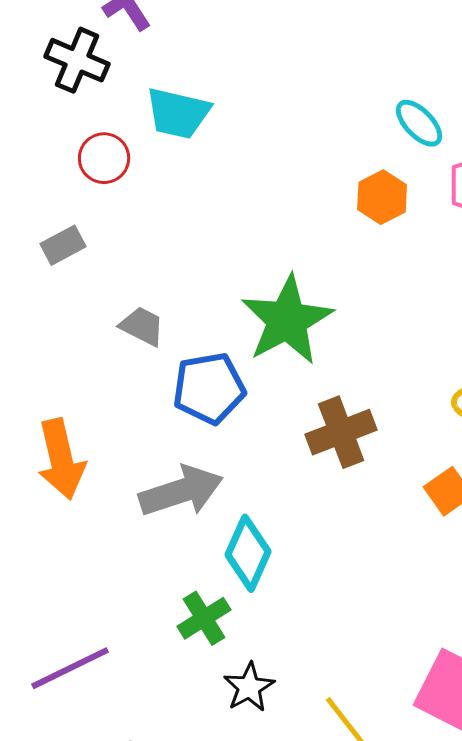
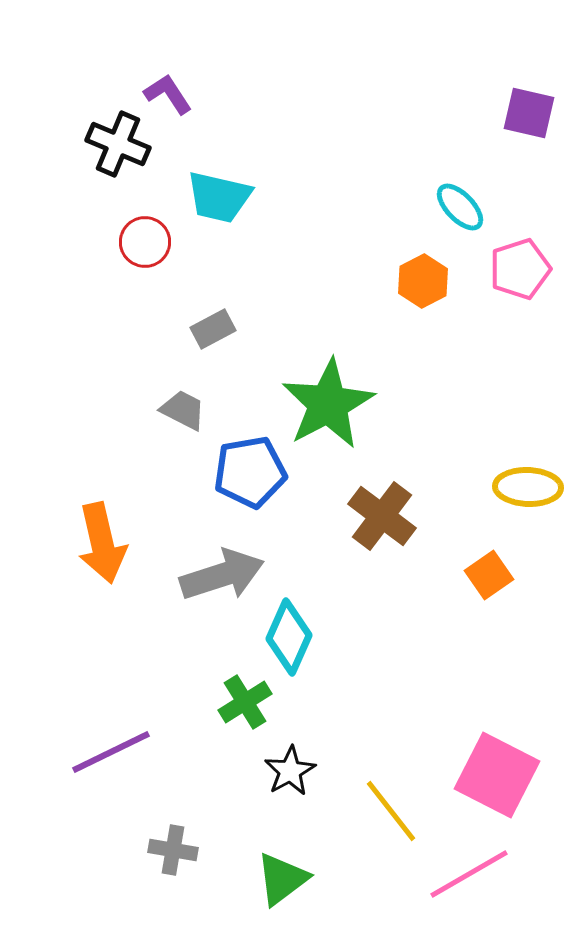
gray rectangle: (63, 245) -> (213, 329), moved
brown cross: (341, 432) -> (382, 516), turned -32

